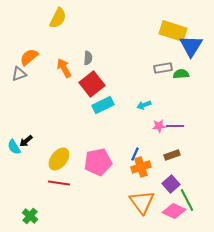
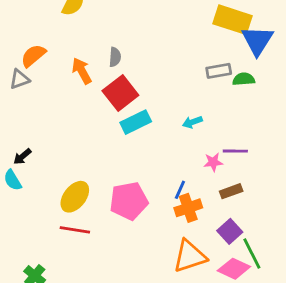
pink star: (159, 126) -> (213, 162), moved
black arrow: (26, 141) -> (22, 157), moved
orange triangle: (142, 202) -> (190, 256), turned 48

